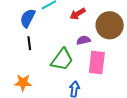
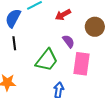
brown circle: (110, 25) -> (95, 27), size x0.7
purple semicircle: (83, 40) -> (68, 41), turned 64

